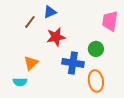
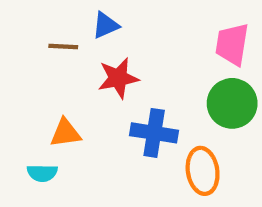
brown line: (30, 22) -> (63, 46), turned 56
green circle: (96, 49) -> (232, 103), moved, size x1.5
orange triangle: (31, 63) -> (65, 133), turned 35

